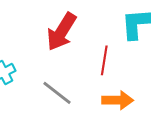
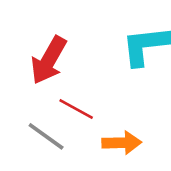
red line: (104, 60) -> (76, 109), moved, turned -68

